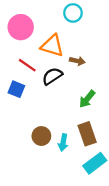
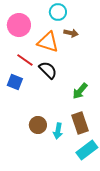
cyan circle: (73, 13) -> (58, 12), moved
brown arrow: (77, 61) -> (71, 33), moved
black semicircle: (52, 76) -> (48, 70), turned 78

